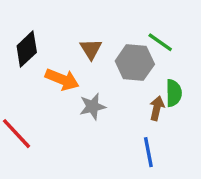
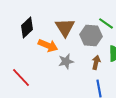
brown triangle: (91, 49) -> (65, 27), size x1.5
brown arrow: (157, 108) -> (96, 62), moved

